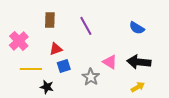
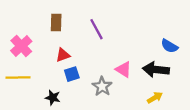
blue semicircle: (137, 28) -> (169, 46), moved
yellow line: (31, 69) -> (18, 77), moved

